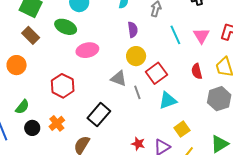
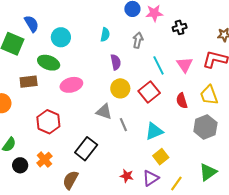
brown rectangle: (31, 35) -> (29, 82), moved, turned -48
red square: (156, 73) -> (149, 92), moved
yellow square: (182, 129) -> (161, 157), moved

